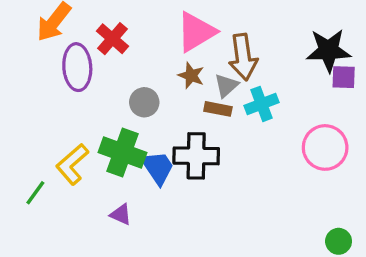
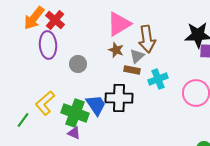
red cross: (112, 39) -> (55, 20), moved
gray circle: (144, 102) -> (78, 64), moved
cyan cross: (261, 104) -> (158, 79), moved
green cross: (122, 153) -> (75, 113), moved

